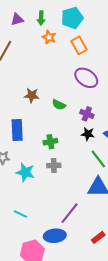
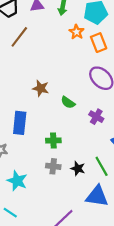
orange star: (49, 37) -> (77, 32), moved
black star: (88, 134) -> (78, 168), moved
cyan star: (25, 172) -> (17, 181), moved

